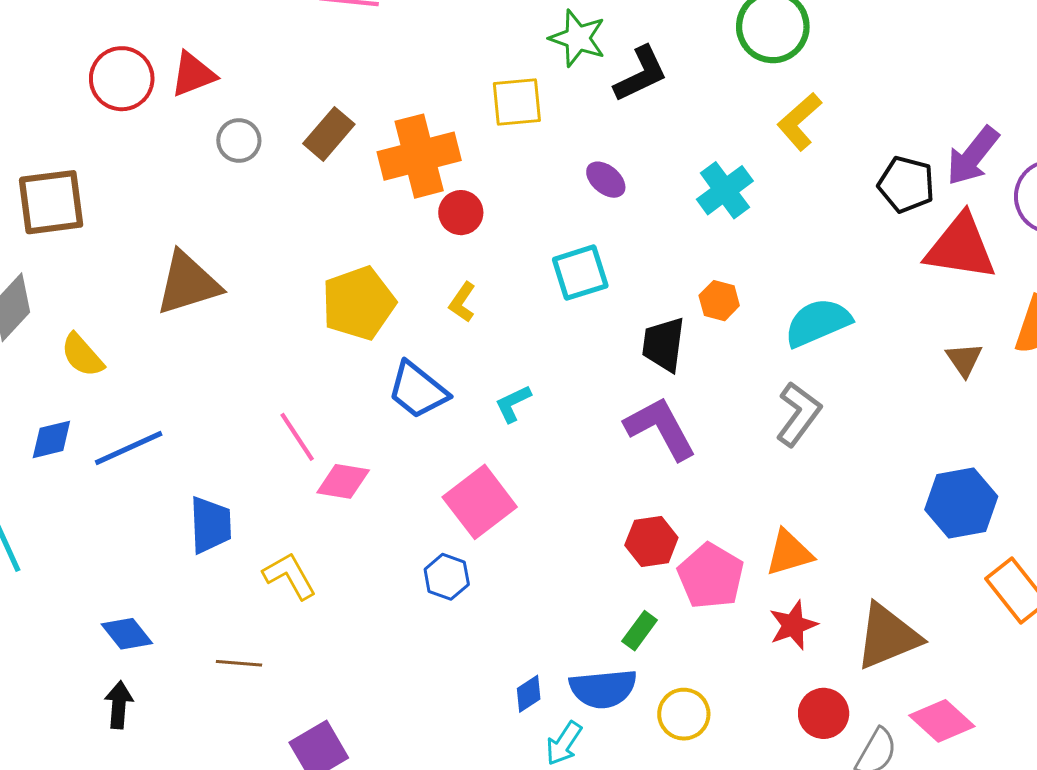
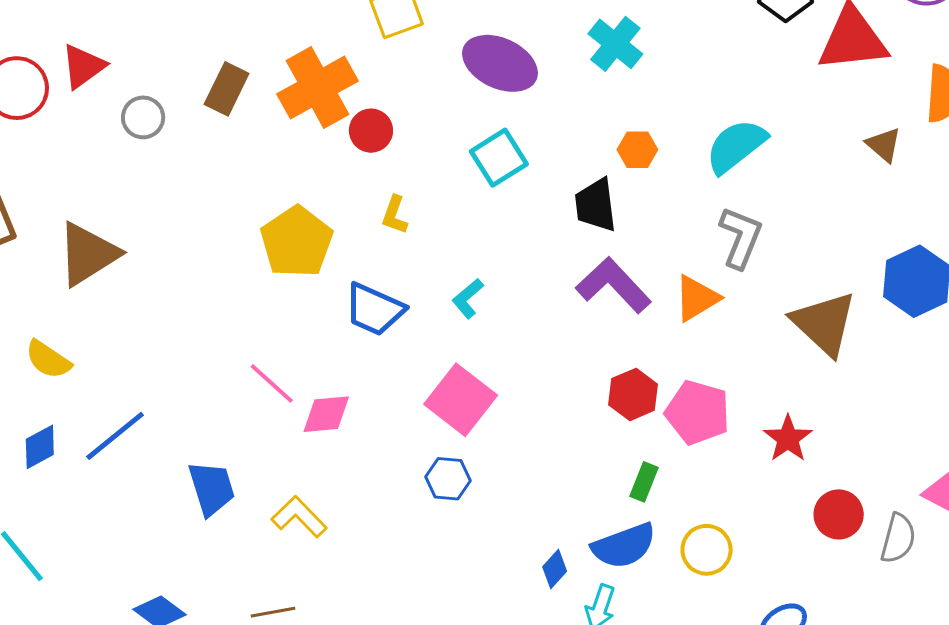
purple ellipse: (606, 180) -> (500, 63), size x1.8
brown triangle: (188, 283) -> (88, 254), moved
orange triangle: (789, 553) -> (697, 298), moved
brown triangle: (888, 636) -> (824, 323), moved, turned -40

